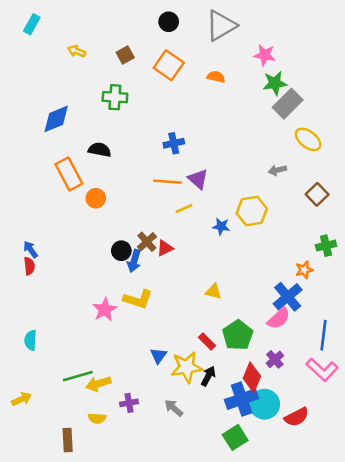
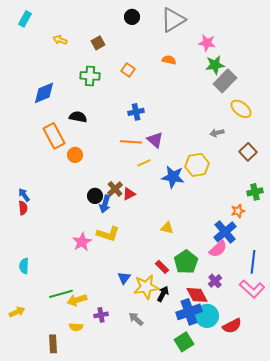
orange square: (169, 65) -> (128, 70), moved, size x0.6
blue star: (221, 226) -> (173, 177), size x1.6
red diamond: (252, 377) -> (197, 295), turned -50

